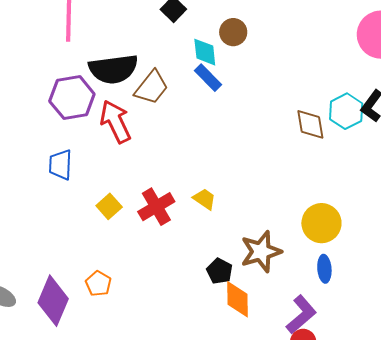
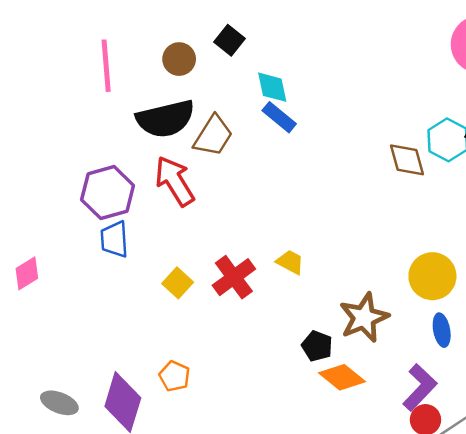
brown circle: (233, 32) -> (179, 59), moved
purple hexagon: (72, 98) -> (108, 193), moved
orange diamond: (237, 299) -> (342, 377), turned -45

